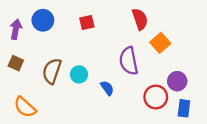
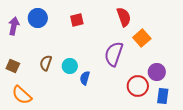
purple semicircle: (129, 61) -> (114, 54), turned 30
brown square: (16, 63) -> (13, 66), moved
brown semicircle: (52, 71) -> (46, 63), size x0.7
blue semicircle: (107, 88) -> (85, 78), moved, turned -128

